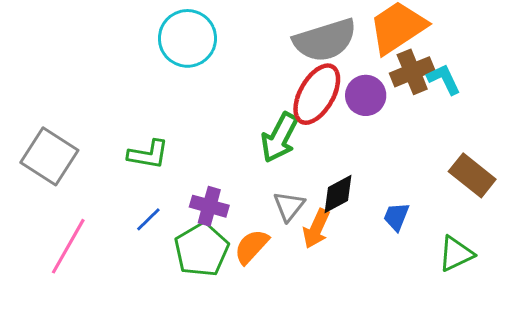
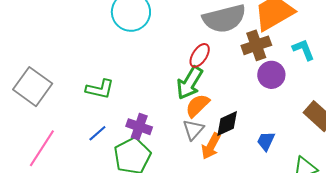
brown cross: (412, 72) -> (256, 45), moved
red ellipse: (317, 94) -> (200, 55), moved, size x0.6
purple circle: (366, 95) -> (271, 75), moved
orange semicircle: (251, 247) -> (197, 106), moved

